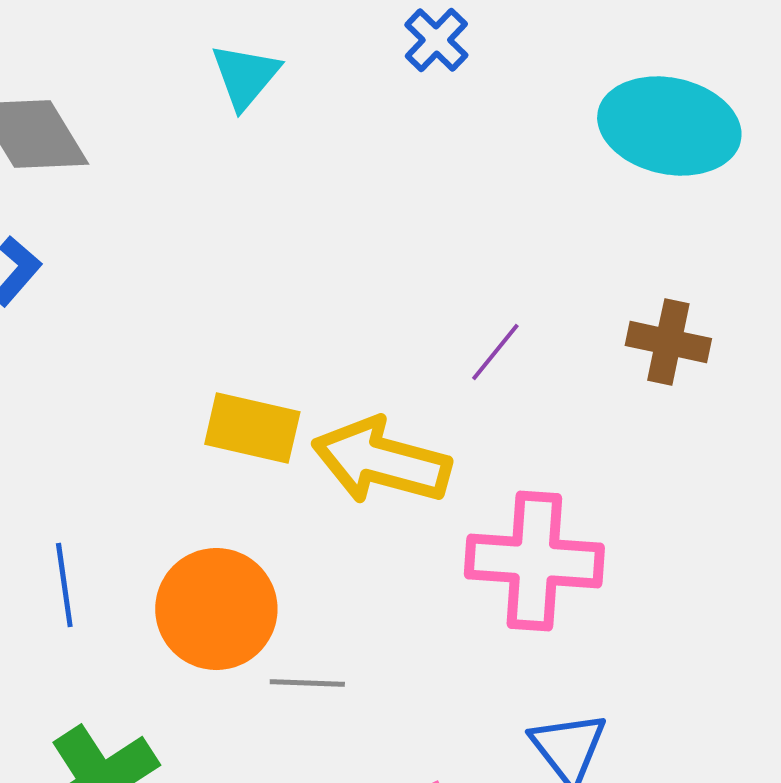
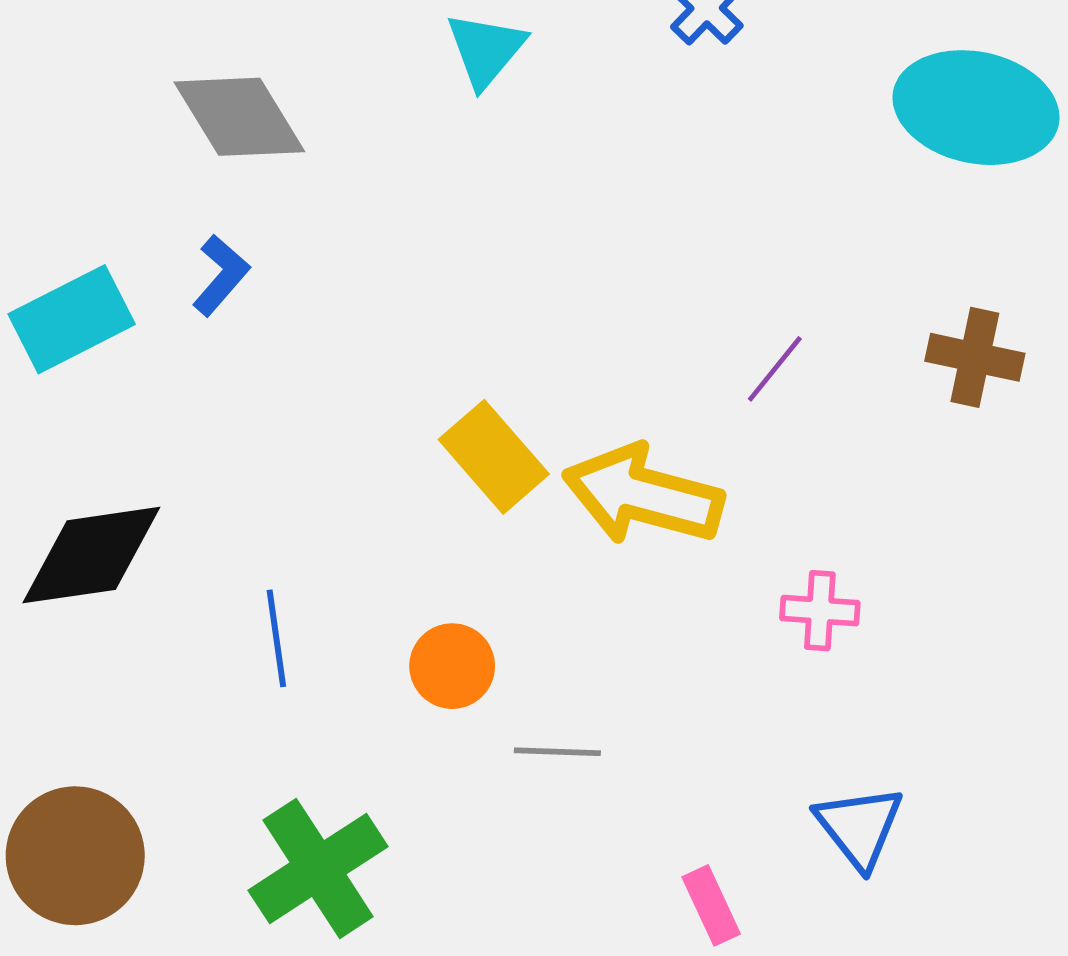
yellow rectangle: (252, 428) -> (494, 457), turned 36
pink cross: (534, 561) -> (820, 611), size x0.5
orange circle: (216, 609) -> (452, 666), size x0.6

